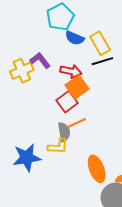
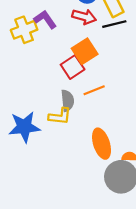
red arrow: (71, 71) -> (84, 17), moved
orange line: (76, 123) -> (94, 90), moved

